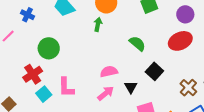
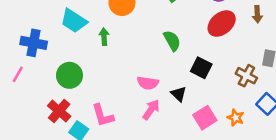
blue cross: (27, 15) -> (34, 43), size x1.5
green arrow: (98, 24) -> (104, 37), moved
green semicircle: (137, 44) -> (172, 41), turned 36
pink semicircle: (109, 72) -> (148, 83), turned -144

